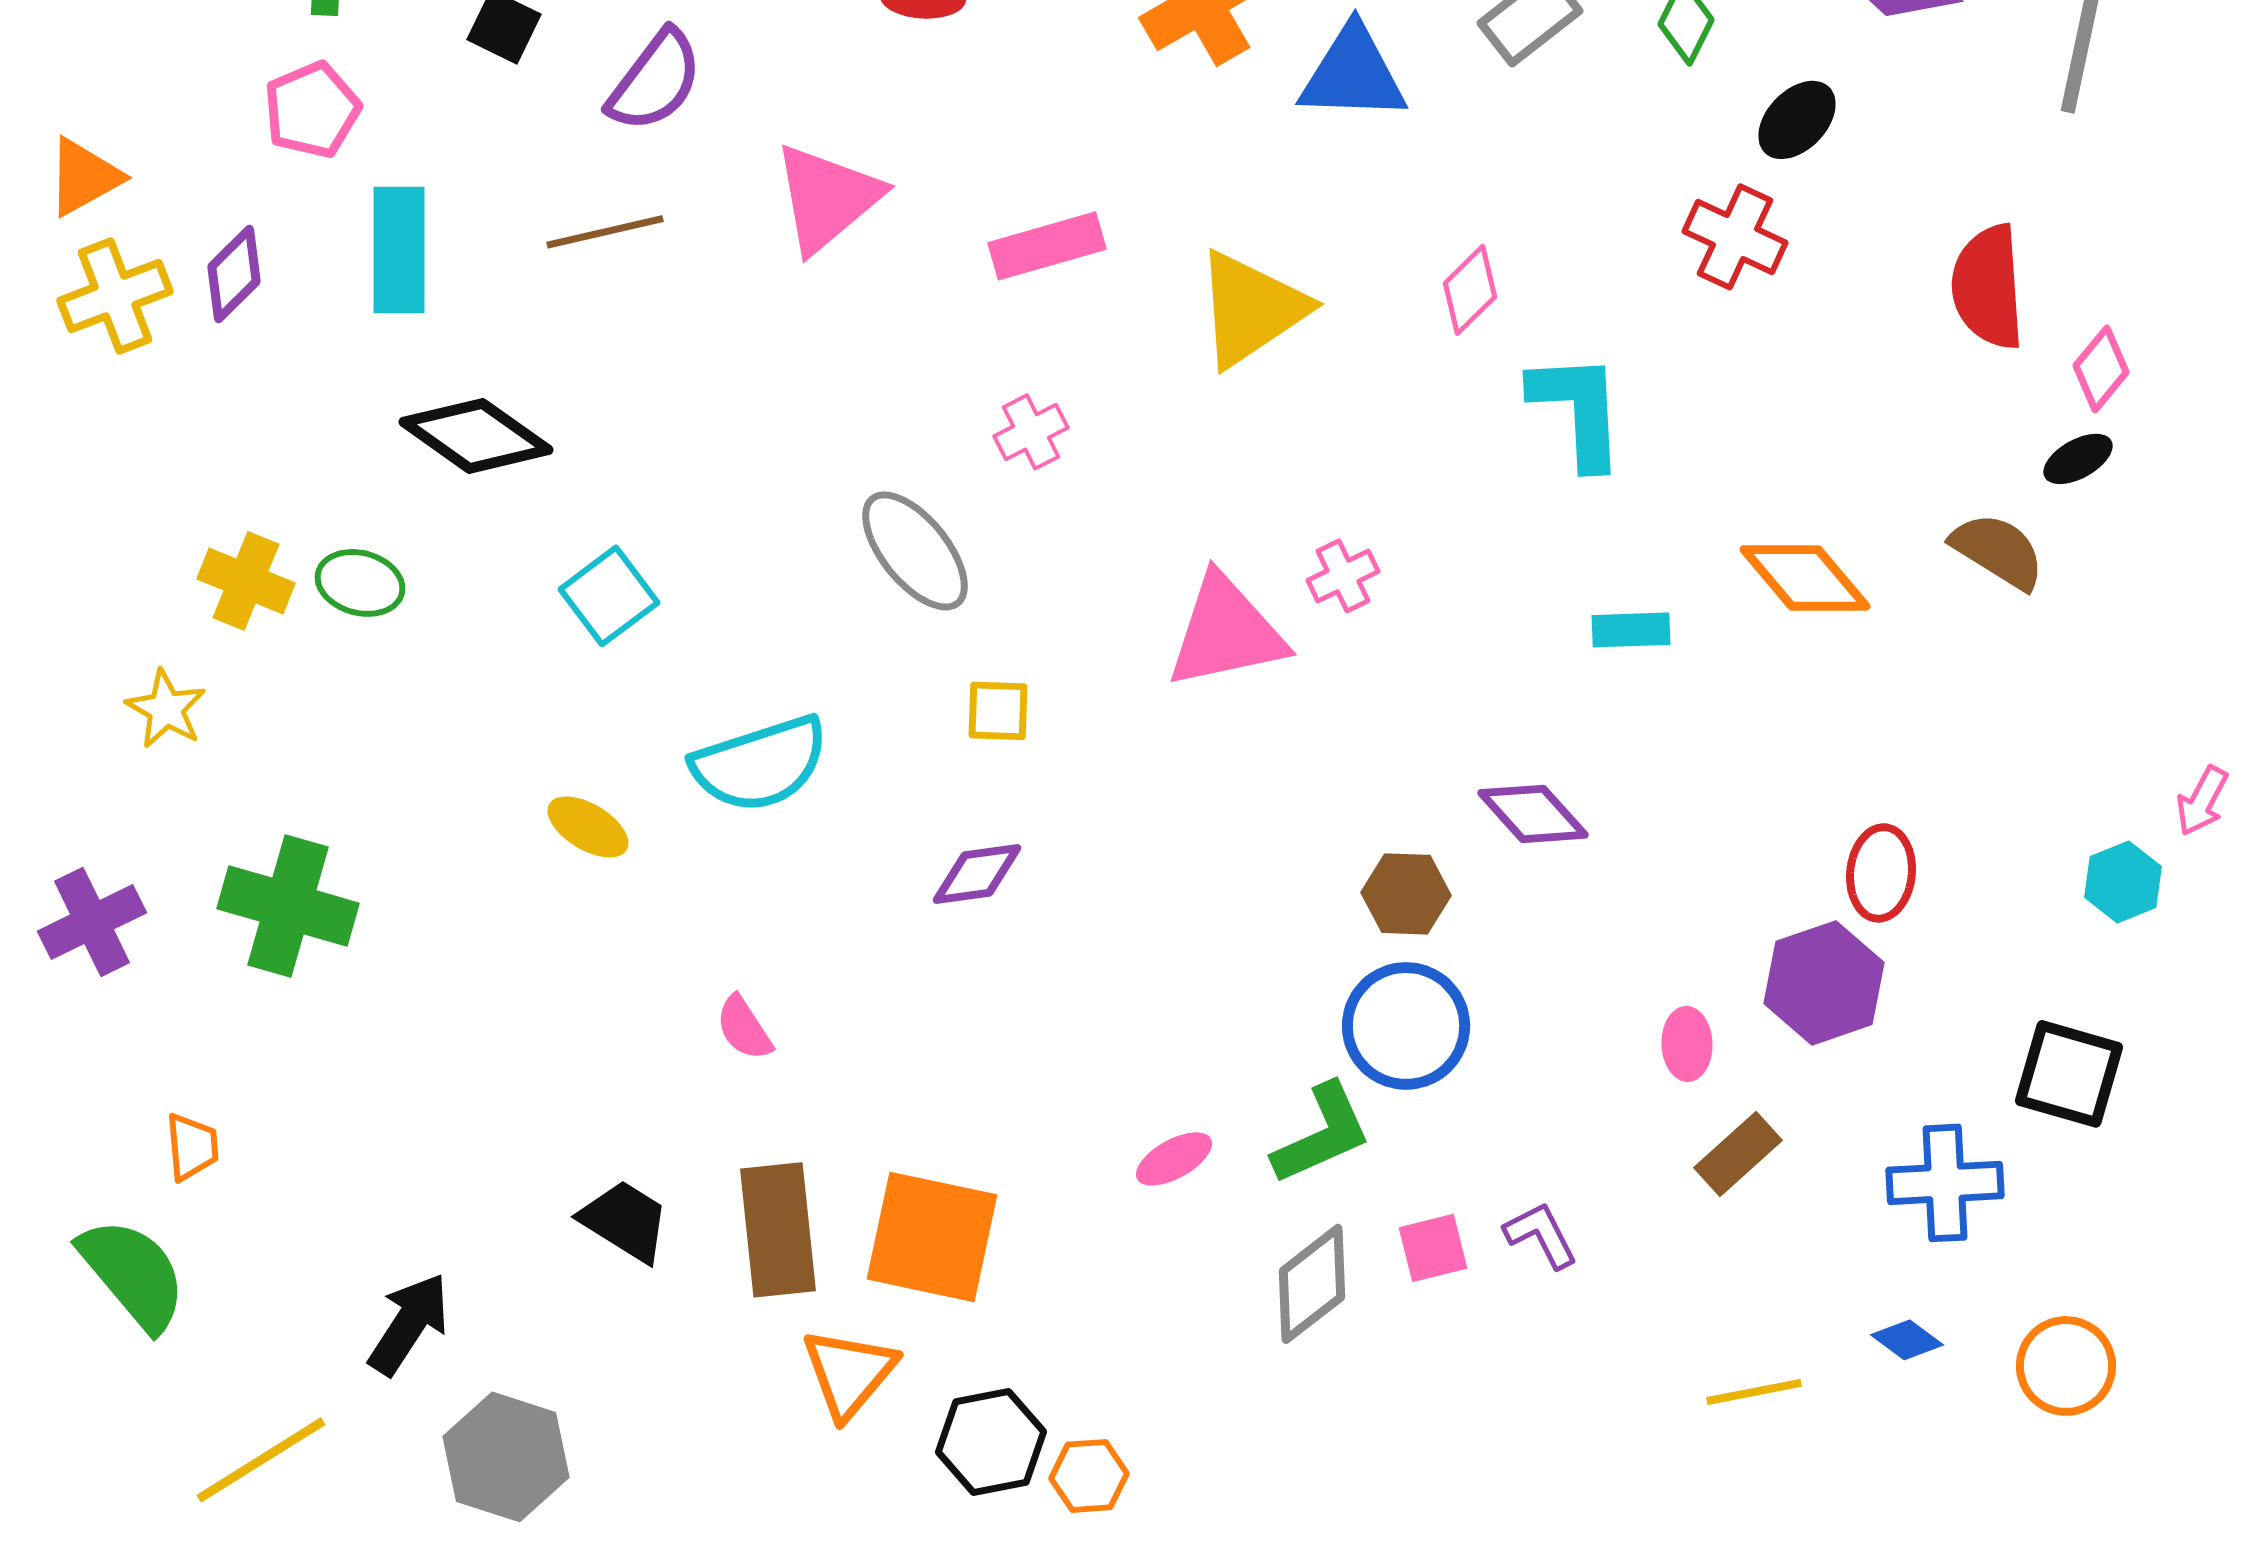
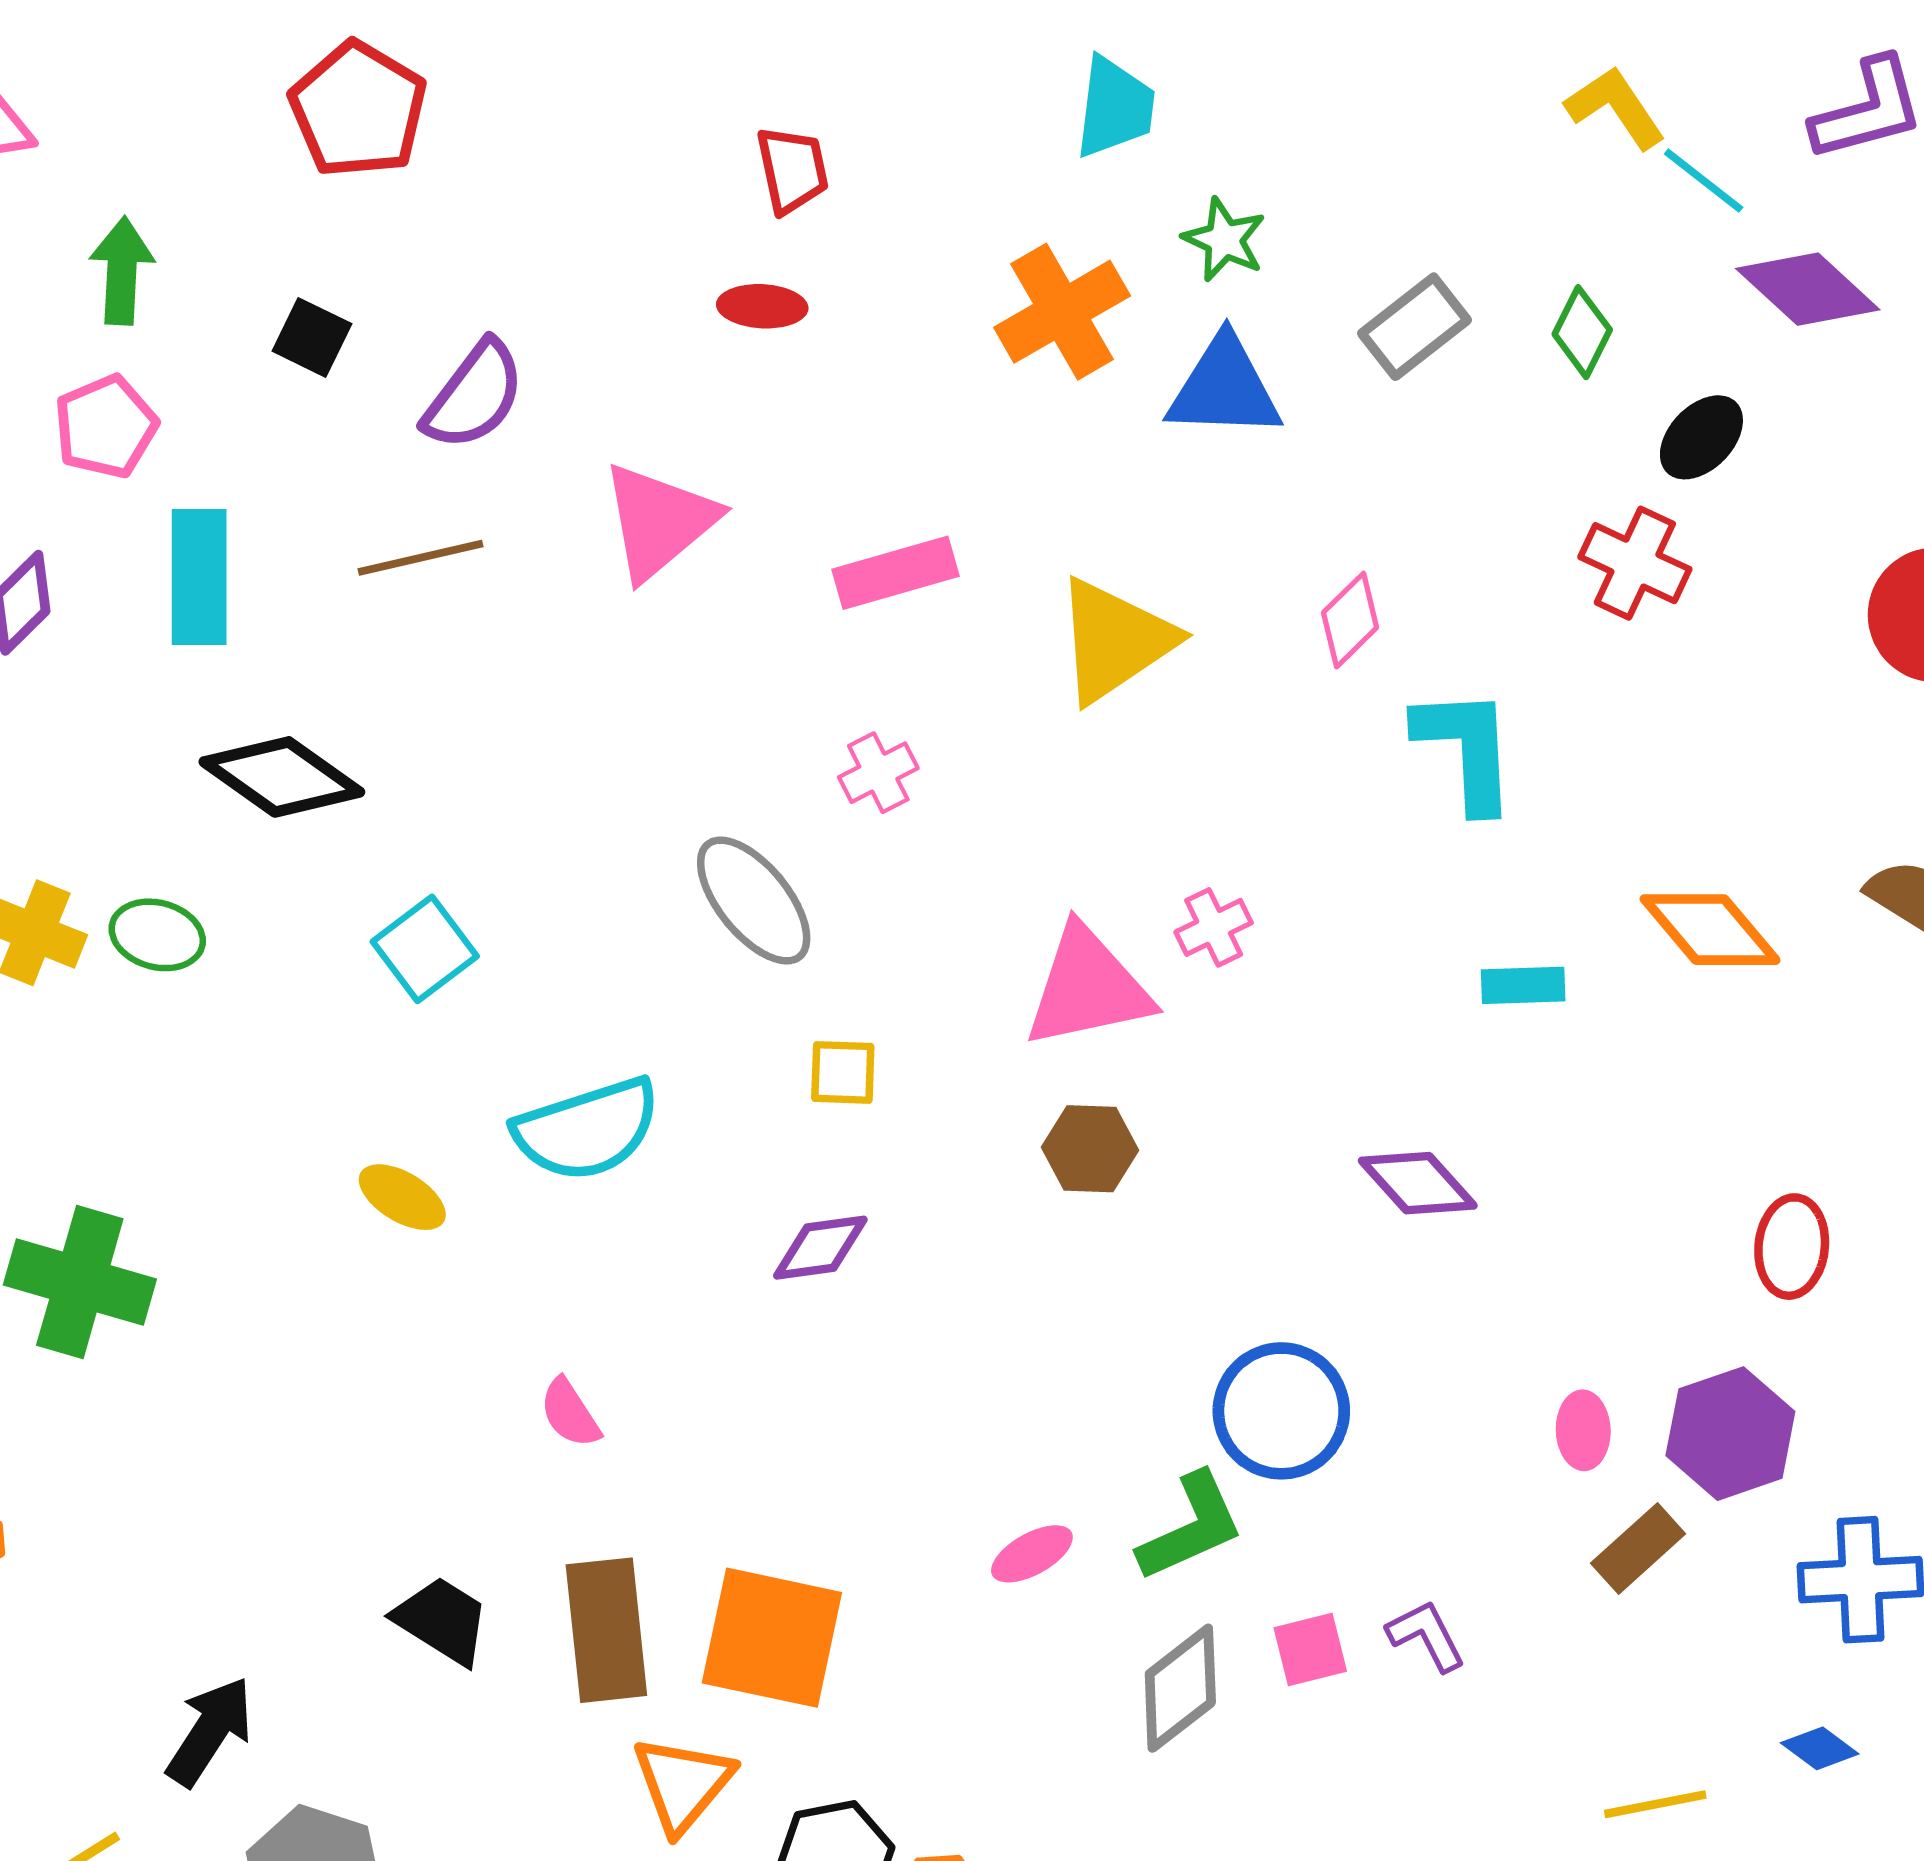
brown hexagon: (1406, 894) -> (1090, 1149), moved
purple hexagon: (1824, 983) -> (1730, 1434), moved

